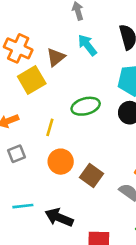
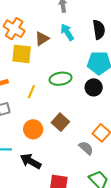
yellow square: (32, 80) -> (22, 54), turned 30
orange circle: (61, 162) -> (33, 129), moved
brown square: (92, 175) -> (60, 122), moved

